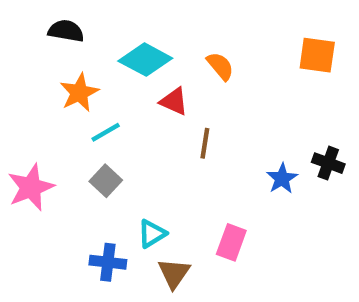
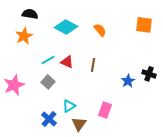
orange star: (79, 93) -> (24, 36), moved
red triangle: (174, 101) -> (67, 62), moved
blue cross: (108, 262) -> (49, 119), turned 35

